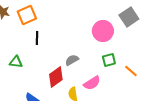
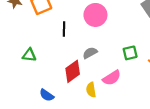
pink circle: (103, 31) -> (95, 15), moved
black line: (37, 38) -> (64, 29), moved

